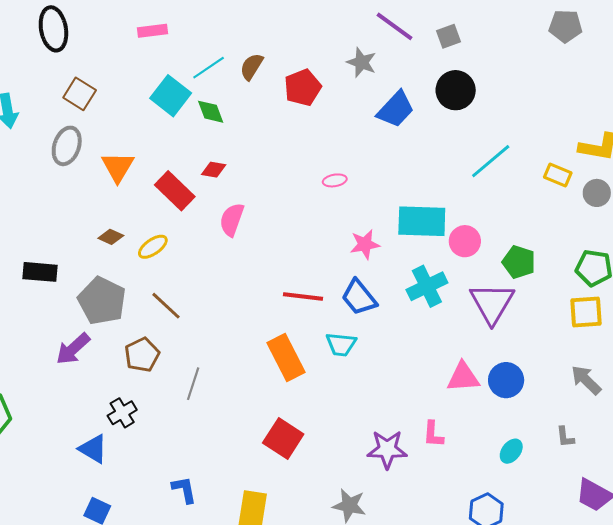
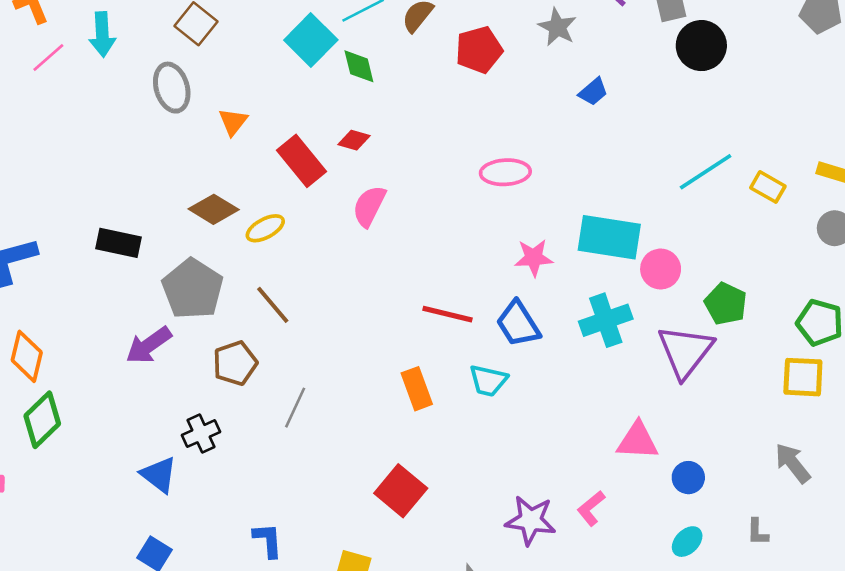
black circle: (456, 90) -> (701, 46), moved
blue trapezoid: (396, 109) -> (593, 92), size x0.6
gray ellipse: (67, 146) -> (172, 88), turned -42
orange triangle: (118, 167) -> (233, 122), size x0.7
yellow rectangle: (558, 175) -> (768, 187), moved
pink ellipse: (335, 180) -> (505, 172), size x1.6
brown diamond: (111, 237) -> (214, 209), size x1.5
orange rectangle: (286, 358) -> (417, 389), size x0.7
blue circle: (506, 380) -> (688, 478), moved, size x0.7
pink L-shape: (433, 434) -> (591, 508), turned 40

